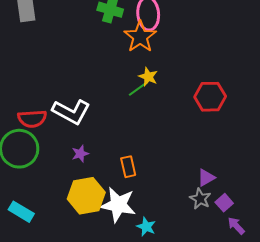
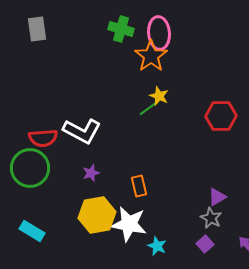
purple square: (224, 203) -> (205, 244), moved

